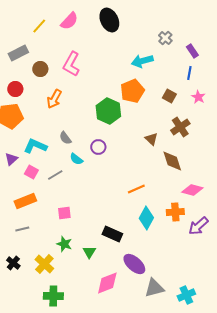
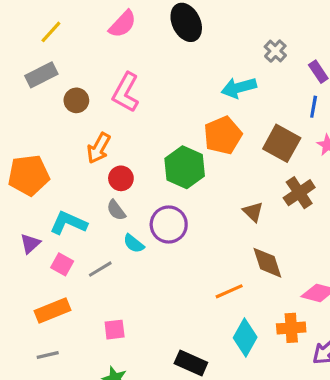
yellow line: (39, 26) -> (51, 32), moved
red circle: (15, 89) -> (121, 178), moved
brown square: (169, 96) -> (282, 143), size x1.6
purple circle: (98, 147) -> (169, 225), size x1.5
brown diamond: (172, 161) -> (267, 263), moved

